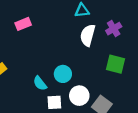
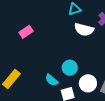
white semicircle: (88, 35) -> (84, 30), turned -78

